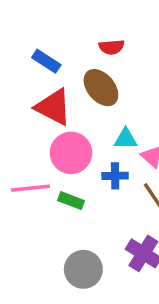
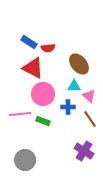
red semicircle: (112, 47) -> (48, 48), moved
brown ellipse: (101, 88) -> (79, 64), moved
gray circle: (83, 269) -> (25, 160), moved

